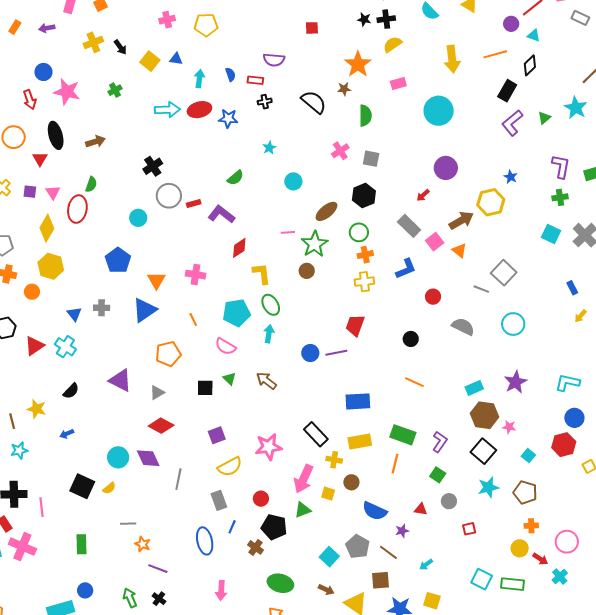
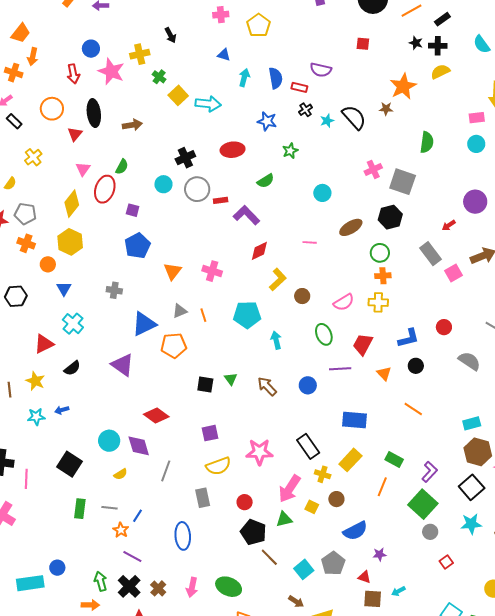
yellow pentagon: (206, 25) -> (259, 25), turned 30
yellow cross: (93, 42) -> (140, 54), moved
yellow square: (150, 61) -> (178, 95), moved
blue semicircle: (231, 75) -> (276, 78), size x1.5
pink rectangle: (398, 83) -> (477, 118), moved
green cross: (115, 90) -> (159, 77), turned -32
black cross: (265, 102) -> (306, 110), turned -32
red ellipse: (199, 110) -> (233, 150), moved
cyan circle: (439, 111) -> (476, 144), size x0.6
green semicircle: (365, 116) -> (427, 142), moved
cyan star: (269, 148) -> (327, 121), moved
gray square: (371, 159) -> (403, 182), size x1.5
purple square: (30, 192) -> (133, 210), moved
cyan circle: (138, 218) -> (163, 184), moved
green star: (315, 244) -> (290, 151), moved, size x0.6
orange triangle: (459, 250) -> (384, 373), moved
blue L-shape: (406, 269) -> (408, 338), moved
brown circle: (307, 271) -> (302, 296), moved
yellow L-shape: (262, 274) -> (278, 280), turned 45
green ellipse: (271, 305) -> (324, 334), moved
blue triangle: (144, 310) -> (144, 324), moved
blue triangle: (74, 314) -> (64, 289), moved
cyan arrow: (269, 334) -> (276, 340), turned -30
red triangle: (34, 346) -> (44, 344), moved
pink semicircle: (225, 346) -> (344, 302), moved, turned -70
blue circle: (310, 353) -> (308, 385), moved
gray triangle: (157, 392) -> (180, 311), moved
green rectangle: (403, 435) -> (394, 459), size x0.7
yellow rectangle: (360, 442) -> (350, 460), turned -45
cyan star: (19, 450) -> (36, 417), moved
green square: (438, 475) -> (423, 504), size x1.8
yellow semicircle: (109, 488) -> (120, 474), moved
red triangle: (421, 509) -> (364, 577), moved
blue semicircle: (375, 511) -> (355, 531), turned -60
blue line: (232, 527) -> (138, 516), moved
red square: (469, 529) -> (446, 562), turned -32
green rectangle: (81, 544) -> (80, 509), moved
brown cross: (255, 547) -> (158, 588), moved
brown line: (388, 552) -> (269, 557), moved
brown square: (381, 580) -> (373, 599), moved
green ellipse: (280, 583) -> (229, 587), moved
black cross: (159, 599) -> (129, 586), size x1.6

